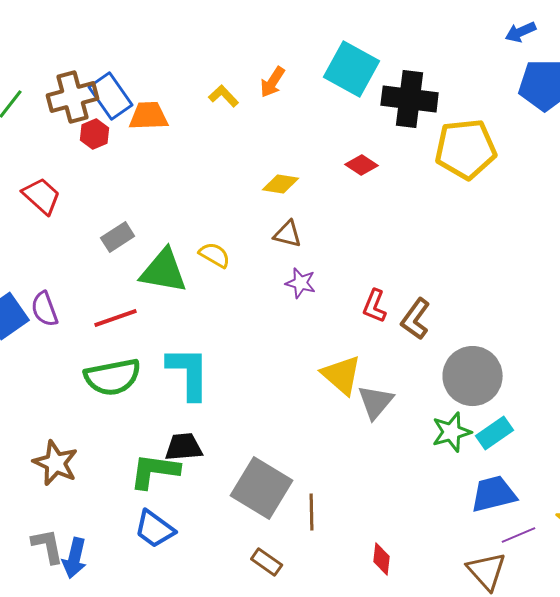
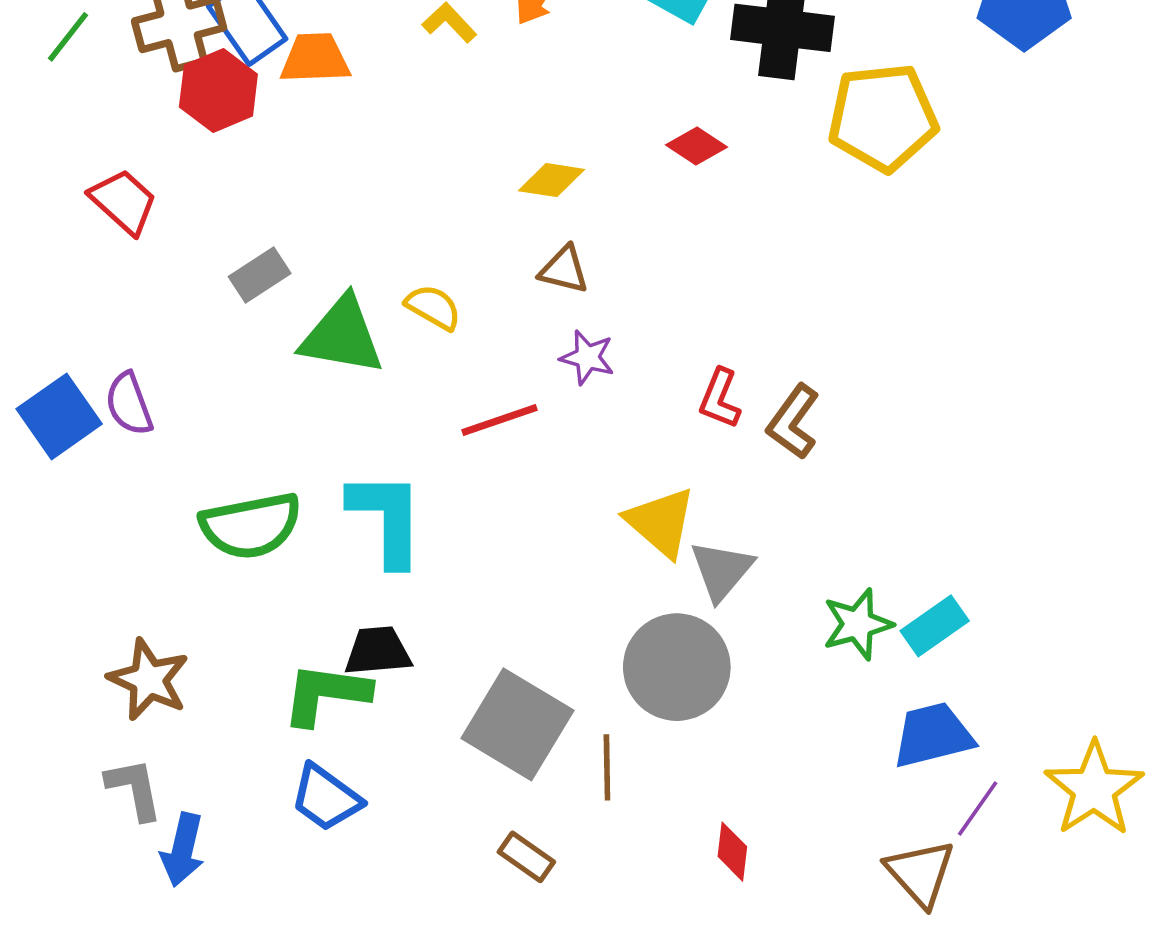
red hexagon: (95, 134) -> (218, 91), size x1.5
red line: (116, 318) -> (500, 420), moved
gray circle: (473, 376) -> (677, 667), moved
purple line: (519, 535) -> (978, 809), turned -32
gray L-shape: (48, 546) -> (134, 789), moved

